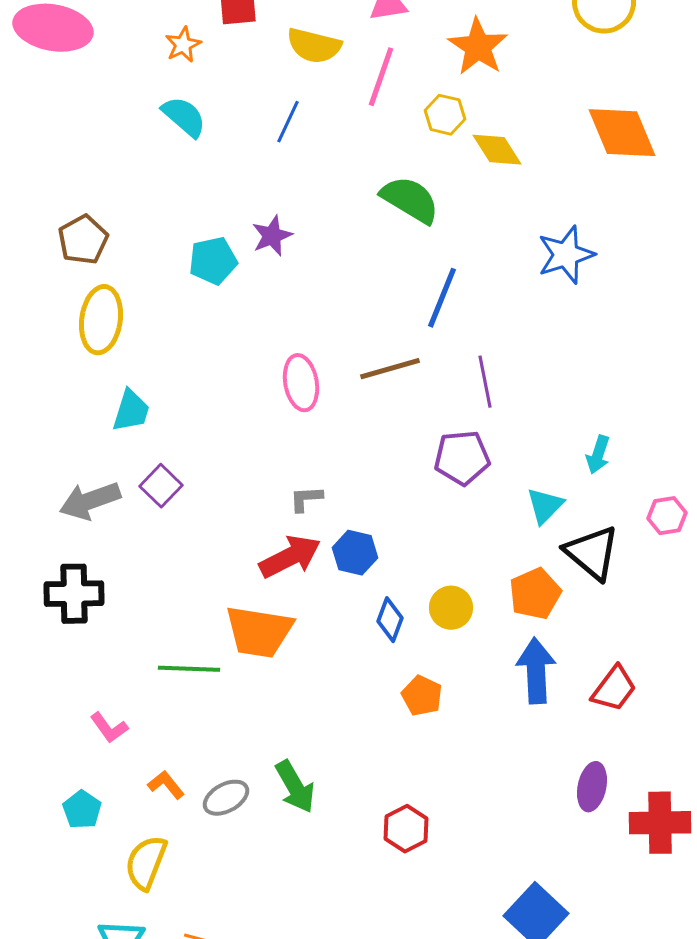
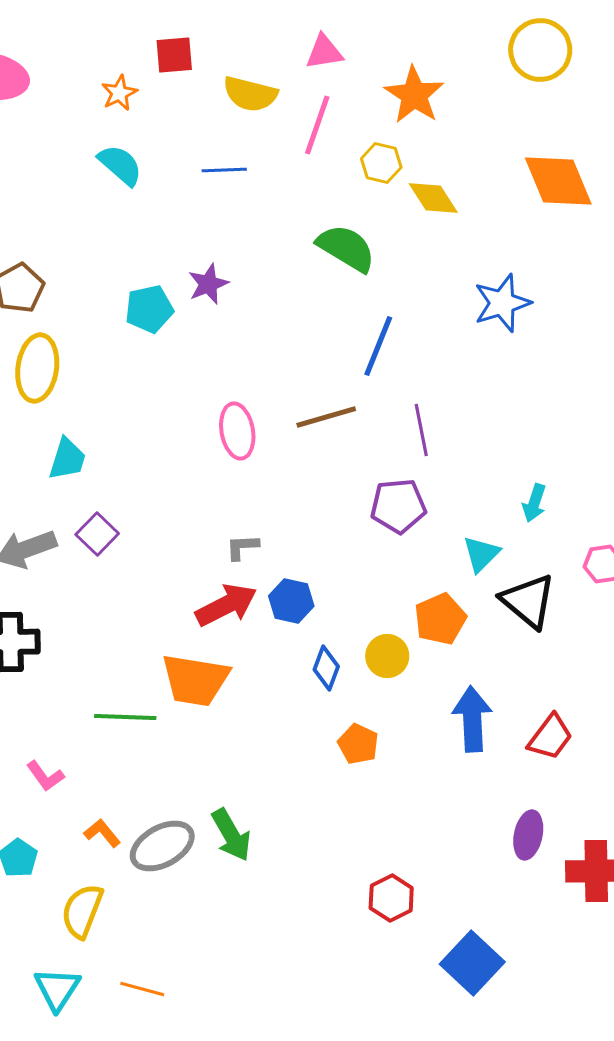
blue line: (288, 122) -> (224, 170), turned 63
orange pentagon: (535, 594) -> (440, 619), moved
gray ellipse: (226, 798) -> (162, 846), size x1.4
red hexagon: (406, 829) -> (391, 898), moved

